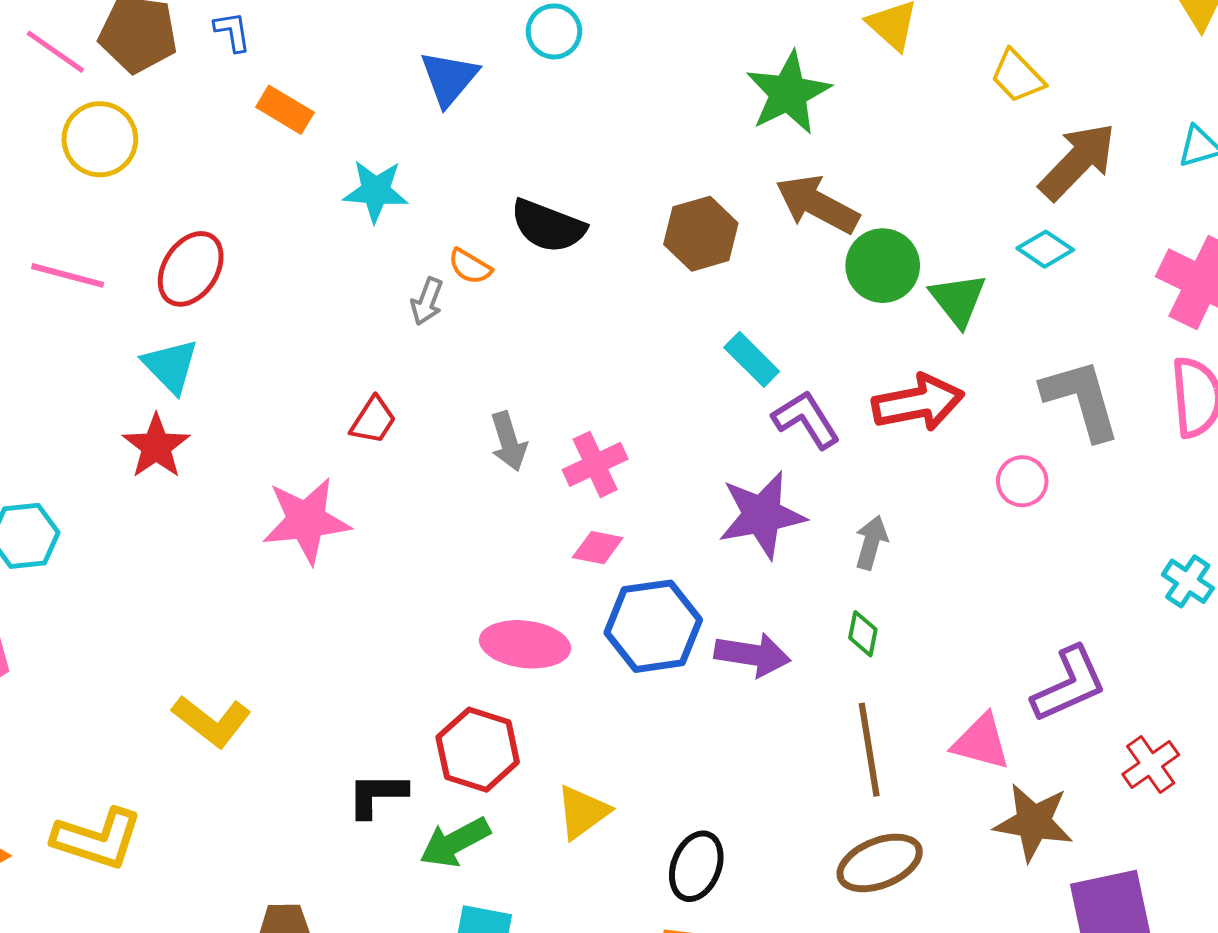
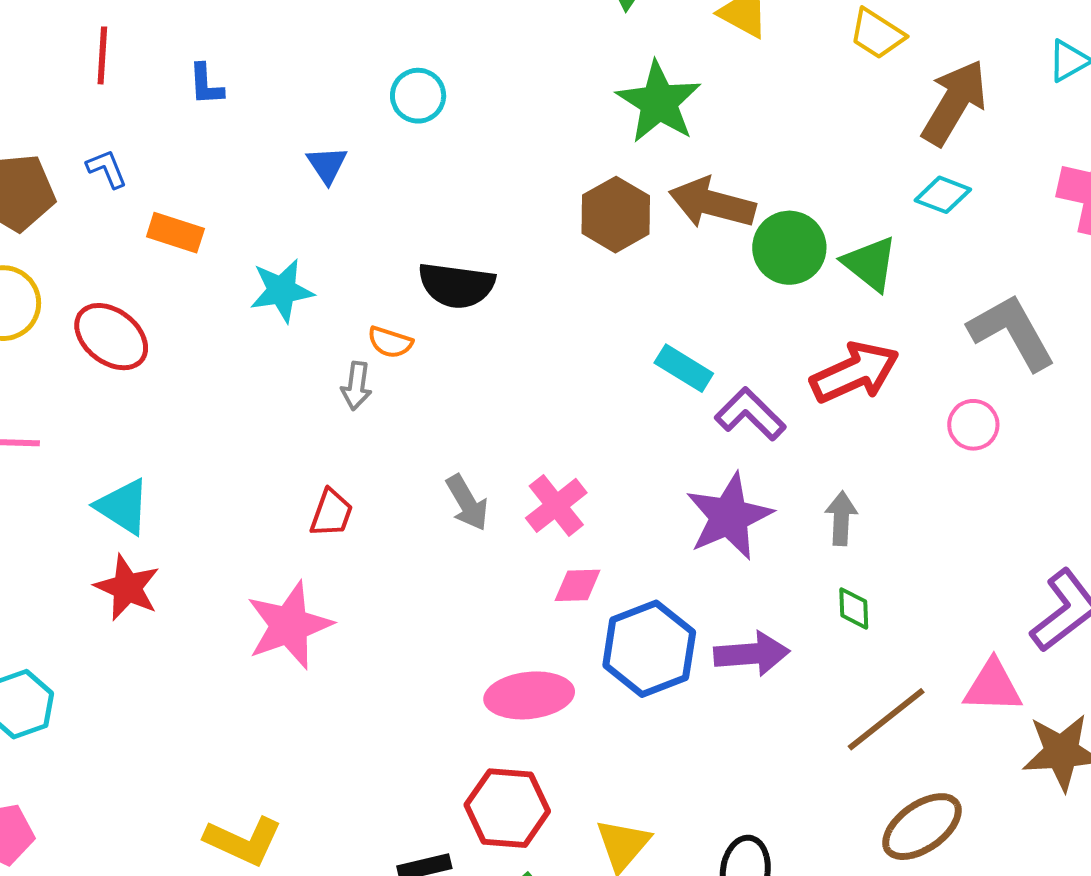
blue triangle: (449, 78) -> (327, 165), size x0.7
brown hexagon: (701, 234) -> (616, 215), moved
red ellipse: (191, 269) -> (111, 337), moved, turned -72
brown line: (869, 750) -> (886, 719), turned 74

